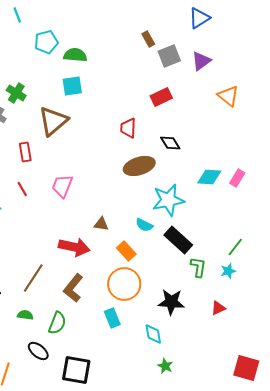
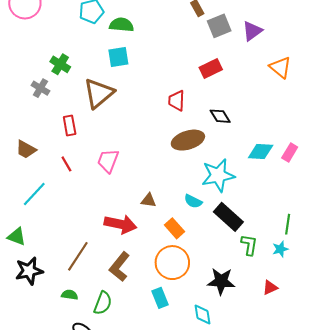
green line: (235, 247) -> (288, 224), turned -30

